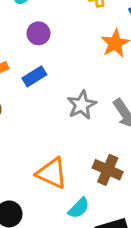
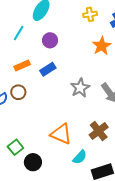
brown cross: (108, 170) -> (99, 131), turned 30

